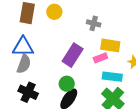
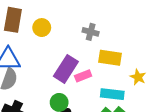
yellow circle: (54, 12) -> (42, 28), moved
pink rectangle: (100, 58) -> (83, 76), moved

